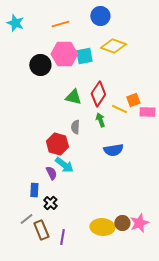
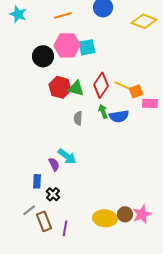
yellow diamond: (113, 46) -> (144, 21), moved
yellow line: (119, 109) -> (122, 85), moved
red hexagon: (57, 144) -> (60, 87), moved
blue semicircle: (113, 150) -> (119, 116), moved

